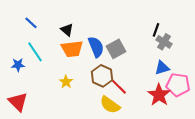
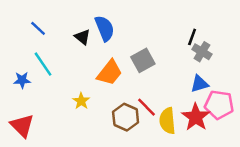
blue semicircle: (96, 47) -> (105, 28), moved
orange trapezoid: (72, 49) -> (110, 73), moved, turned -45
brown hexagon: (102, 76) -> (126, 117), moved
yellow semicircle: (110, 105) -> (167, 121), moved, turned 50

